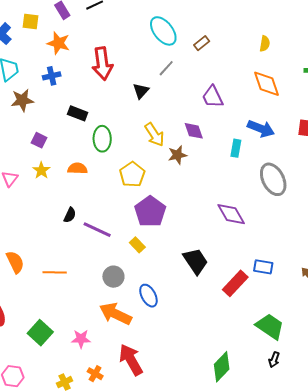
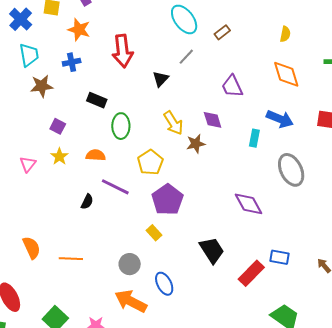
purple line: (97, 230) -> (115, 187), moved

